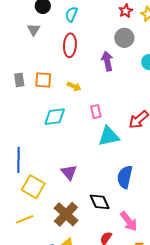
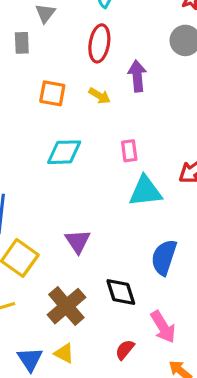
purple arrow: (107, 61) -> (137, 76), moved
gray rectangle: (19, 80) -> (22, 43), moved
yellow arrow: (74, 87) -> (99, 96), moved

